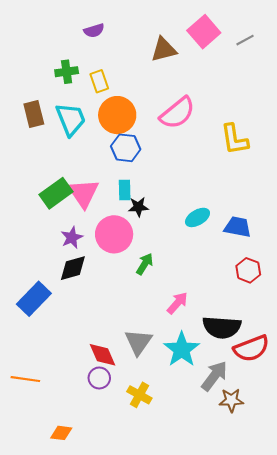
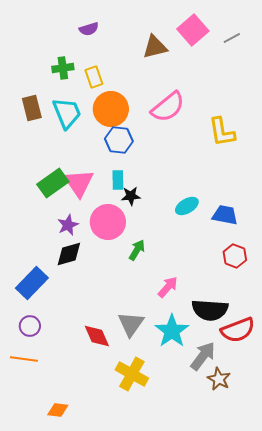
purple circle: (99, 378) -> (30, 326), moved
yellow cross: (139, 395) -> (132, 374), size x1.4
brown star: (231, 400) -> (219, 379), turned 30

